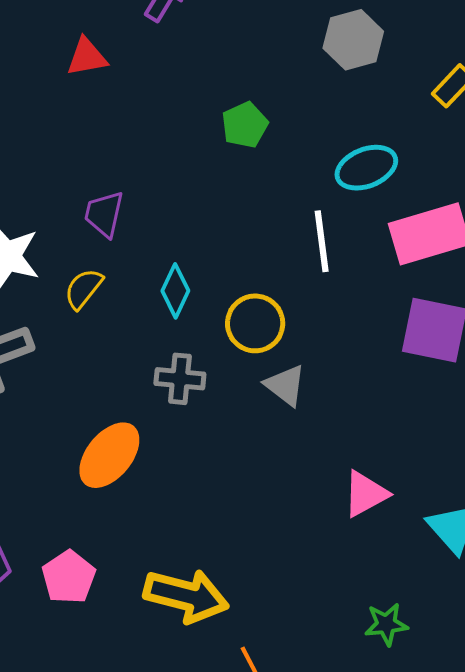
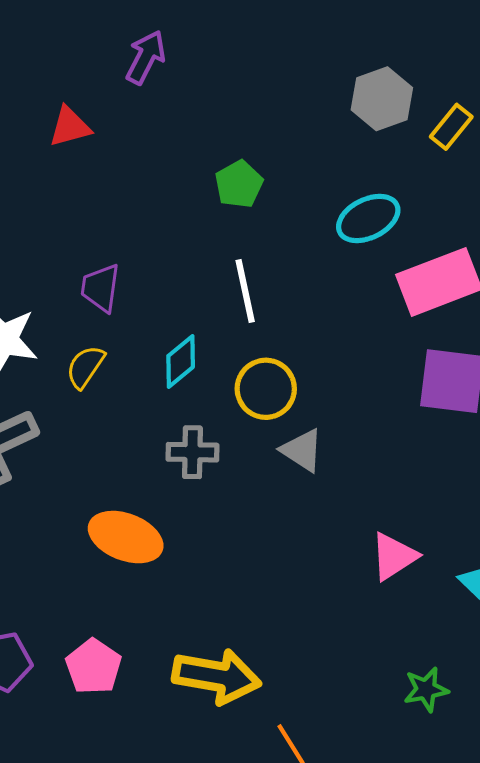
gray hexagon: (353, 40) -> (382, 99), moved
white line: (322, 241) -> (245, 291), moved
cyan diamond: (175, 291) -> (181, 362), turned 30
orange ellipse: (109, 455) -> (126, 537), turned 76

